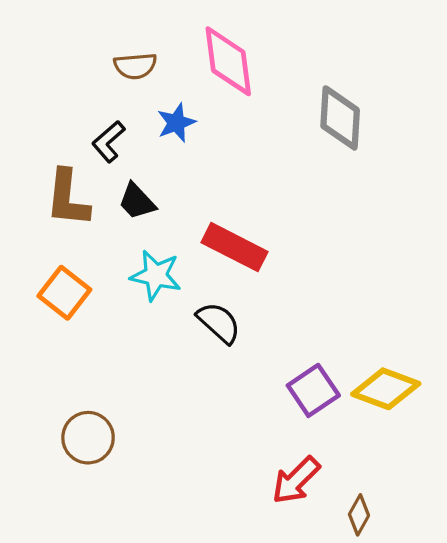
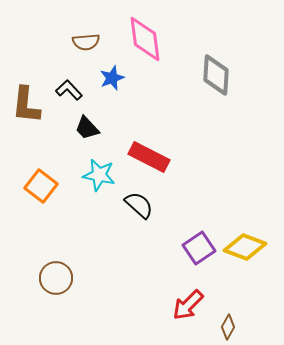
black L-shape: (109, 142) -> (69, 90), turned 88
brown L-shape: (68, 198) -> (26, 105), moved

